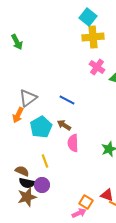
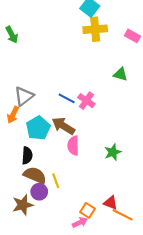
pink cross: (97, 67) -> (86, 101), moved
brown arrow: (64, 125) -> (63, 126), size x1.5
yellow line: (45, 161) -> (56, 181), moved
brown semicircle: (22, 171) -> (35, 175), moved, size x1.5
black semicircle: (27, 183) -> (27, 155), moved, turned -98

